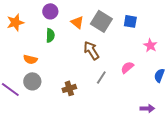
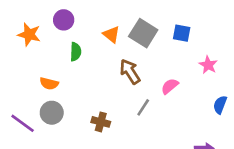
purple circle: (50, 11) -> (64, 20), moved
orange star: (15, 22) -> (29, 34), turned 30
pink semicircle: (127, 67) -> (170, 86), moved
brown cross: (69, 88) -> (101, 122), turned 32

